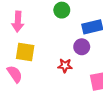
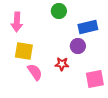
pink semicircle: (15, 74) -> (35, 72), moved

